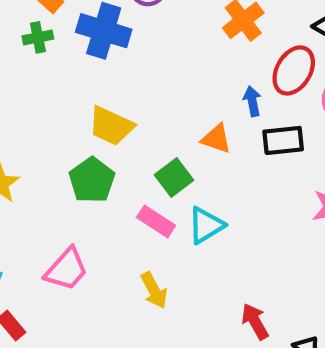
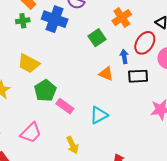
yellow trapezoid: (111, 126) -> (29, 63), moved
green square: (174, 178) -> (97, 38), moved
pink rectangle: (156, 221) -> (65, 106), moved

